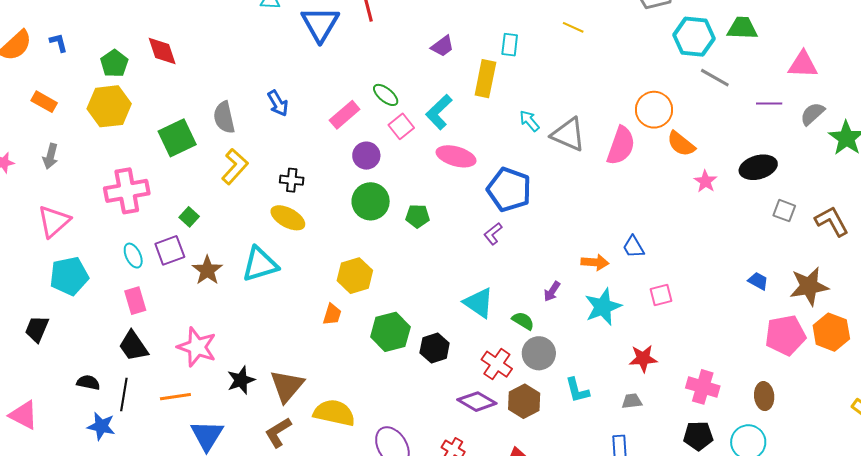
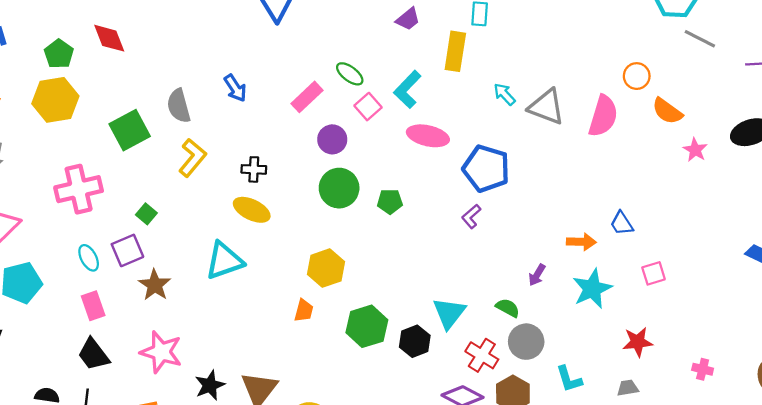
orange circle: (654, 110) -> (637, 76), size x0.7
brown star: (207, 270) -> (155, 285), moved
cyan triangle: (479, 303) -> (449, 313), moved, turned 36
pink cross: (703, 387) -> (703, 369), size x0.6

